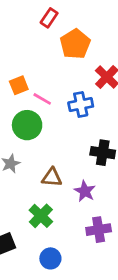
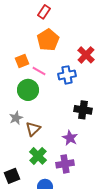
orange pentagon: (75, 44) -> (48, 40), moved
brown triangle: (52, 177) -> (33, 129), moved, turned -49
purple cross: (99, 230) -> (65, 164), moved

